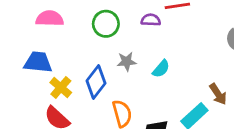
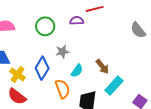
cyan semicircle: (161, 69) -> (77, 71), moved
brown arrow: (218, 94) -> (102, 67), moved

